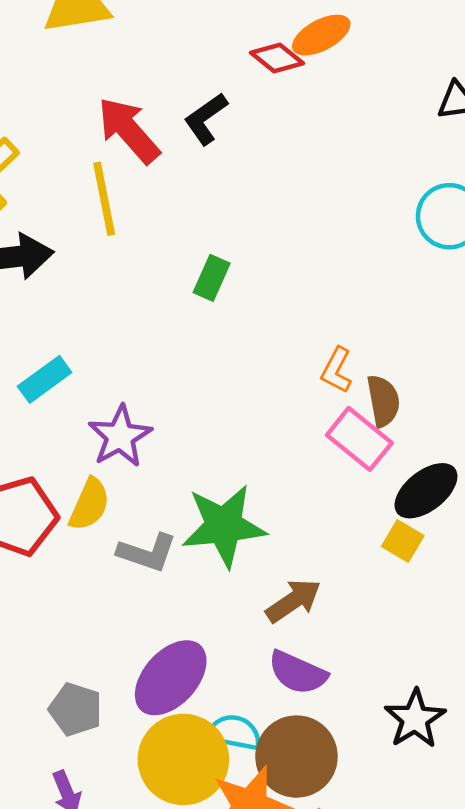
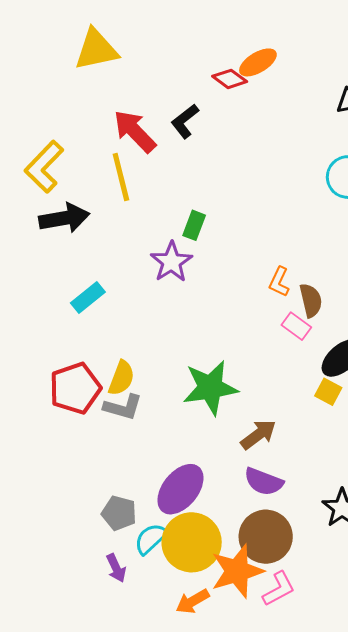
purple star: (120, 436) -> (171, 262), moved
pink rectangle: (359, 439) -> (296, 326), size x0.7
gray L-shape: (147, 553) -> (123, 407), moved
cyan semicircle: (234, 732) -> (151, 539), moved, turned -51

